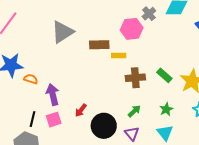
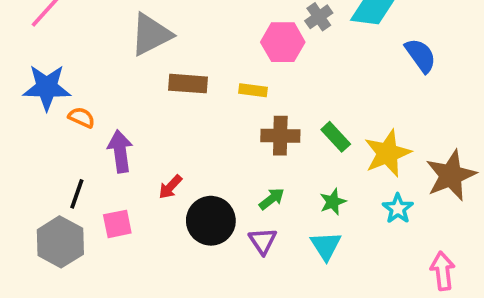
brown rectangle: (99, 45) -> (188, 84), moved
pink square: (54, 120) -> (117, 224), moved

